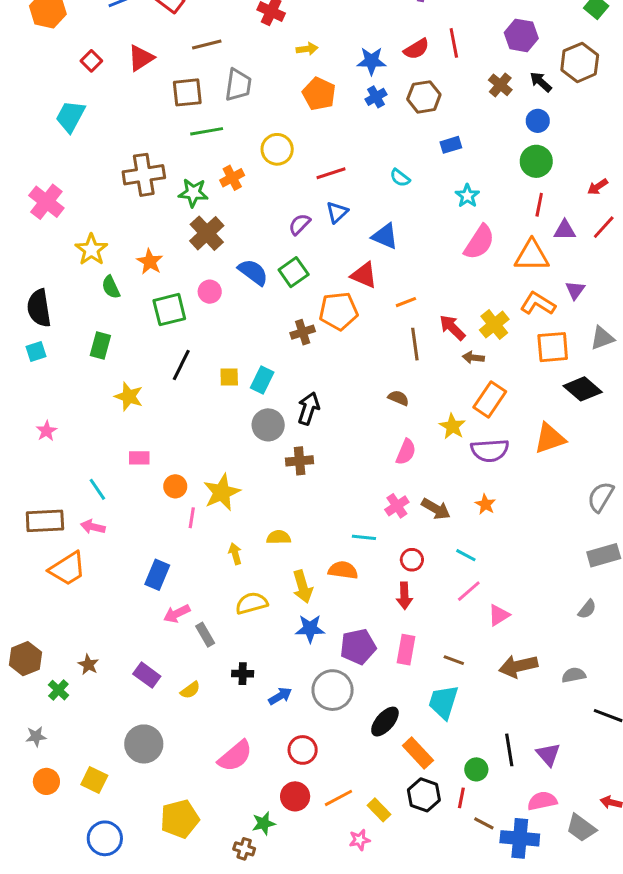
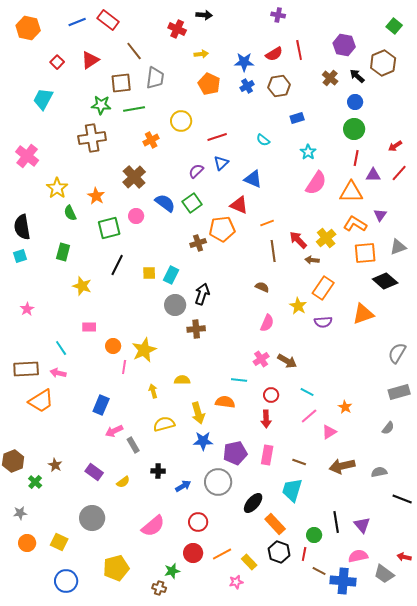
brown line: (207, 44) -> (134, 51), turned 66
green star: (193, 193) -> (101, 105), moved
purple semicircle: (490, 450) -> (323, 322), size x0.7
orange star: (485, 504) -> (345, 407), moved

